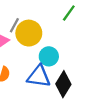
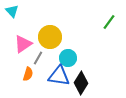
green line: (69, 13) -> (109, 22), moved
gray line: (14, 25) -> (38, 58), moved

